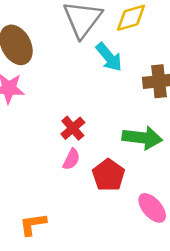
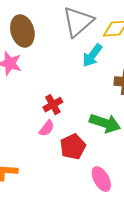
cyan arrow: (109, 57) -> (92, 55), turned 65

